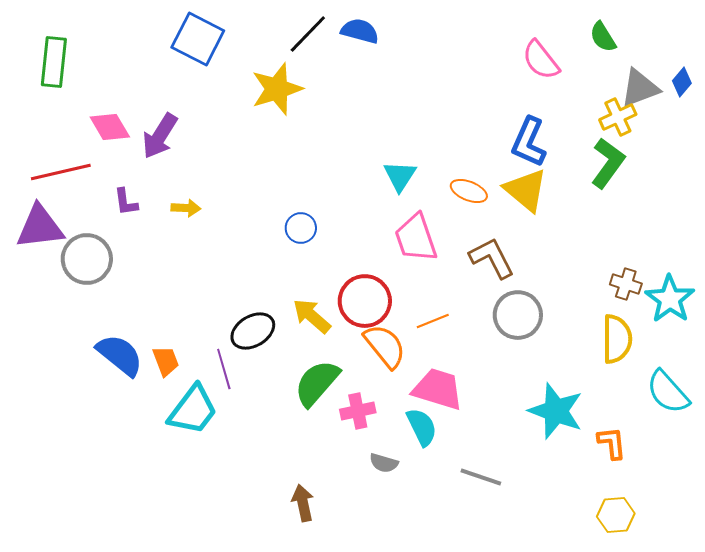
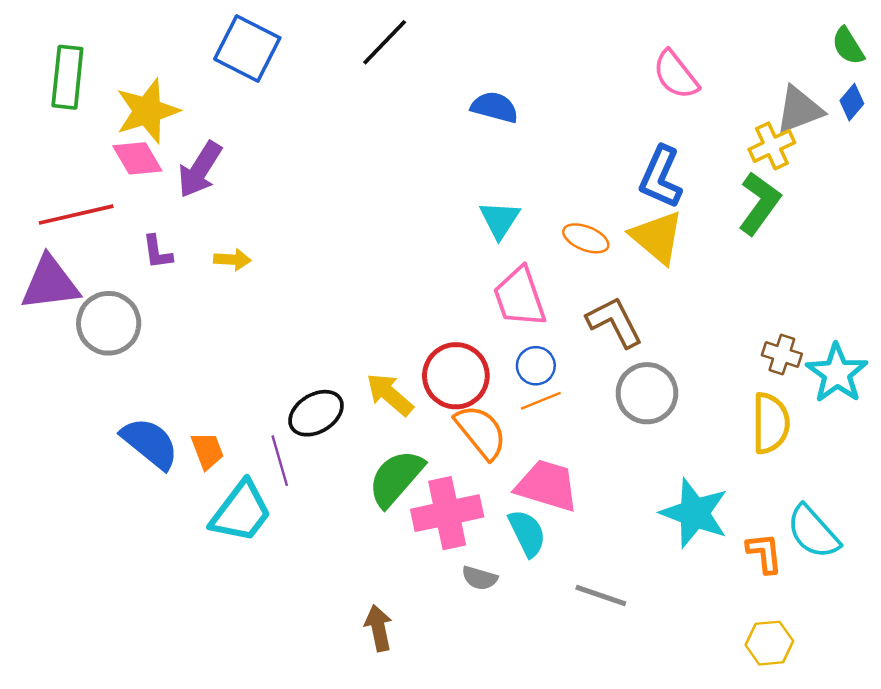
blue semicircle: (360, 31) -> (495, 107), moved
green semicircle: (603, 37) -> (848, 46), moved
yellow star: (277, 89) -> (147, 111), moved
blue circle: (301, 228) -> (536, 366), moved
cyan semicircle: (668, 392) -> (813, 532), moved
pink cross: (358, 411) -> (447, 513), size x1.6

